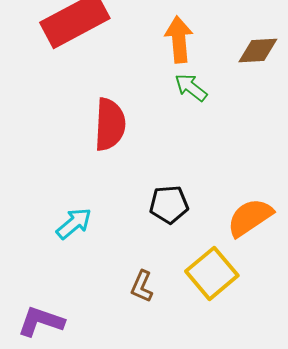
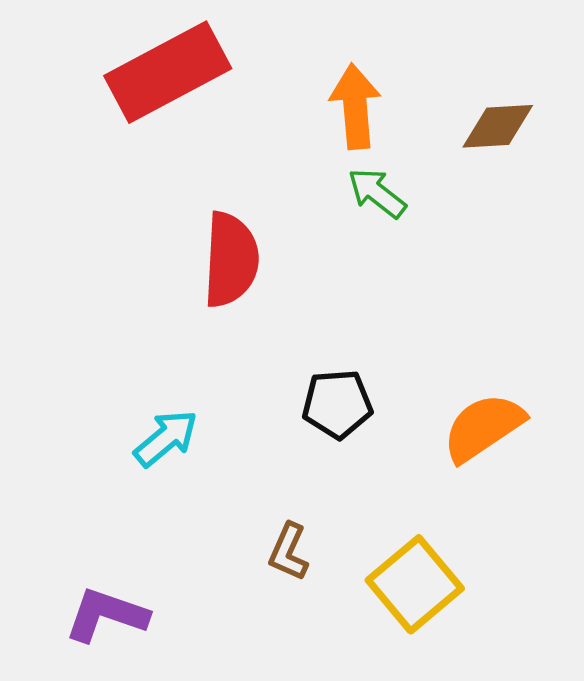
yellow square: (212, 273) -> (415, 584), moved

